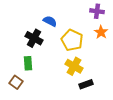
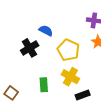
black cross: (34, 38) -> (30, 48), turned 30
green rectangle: (28, 63) -> (44, 85), moved

